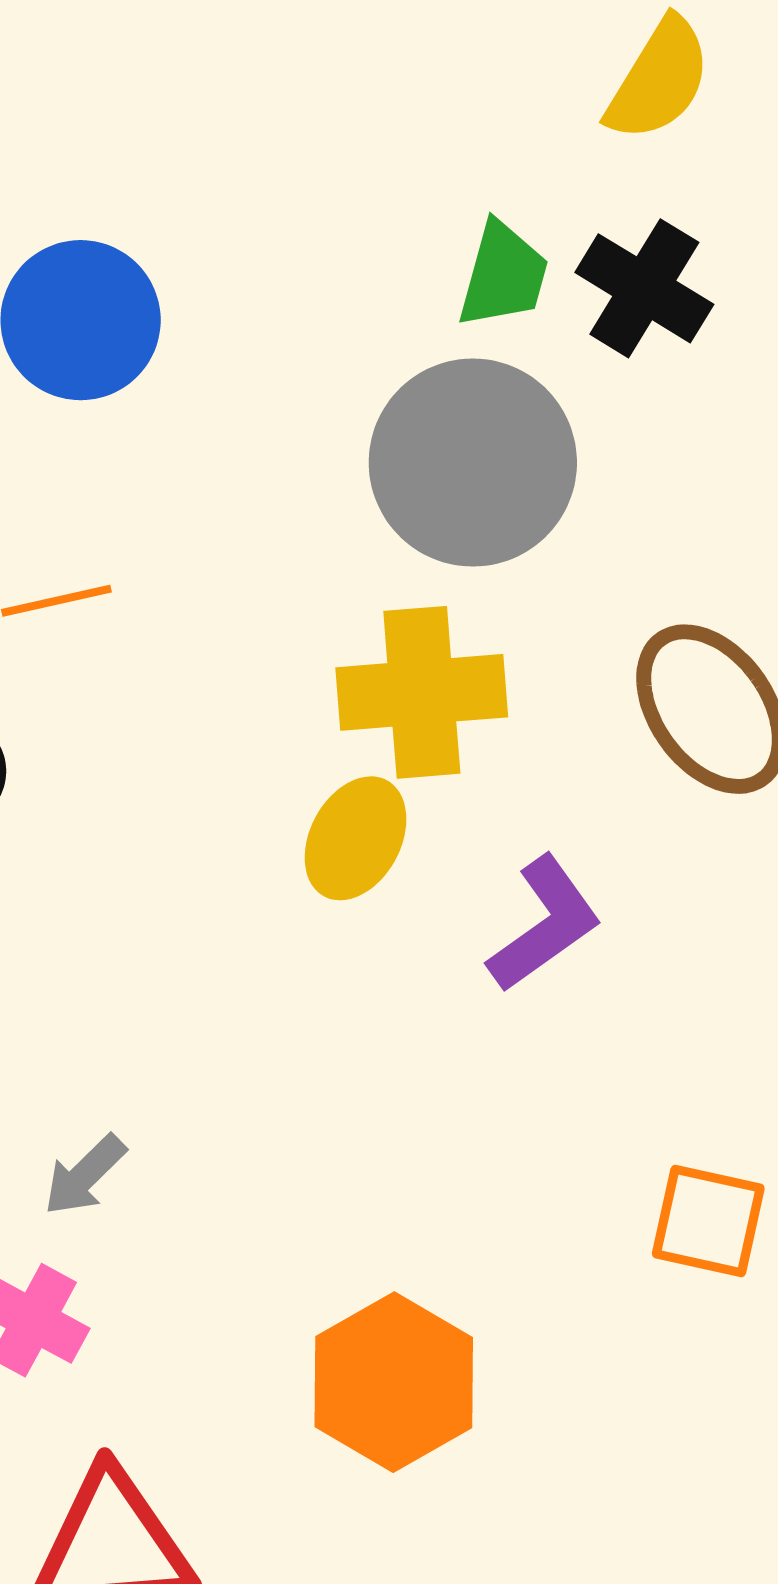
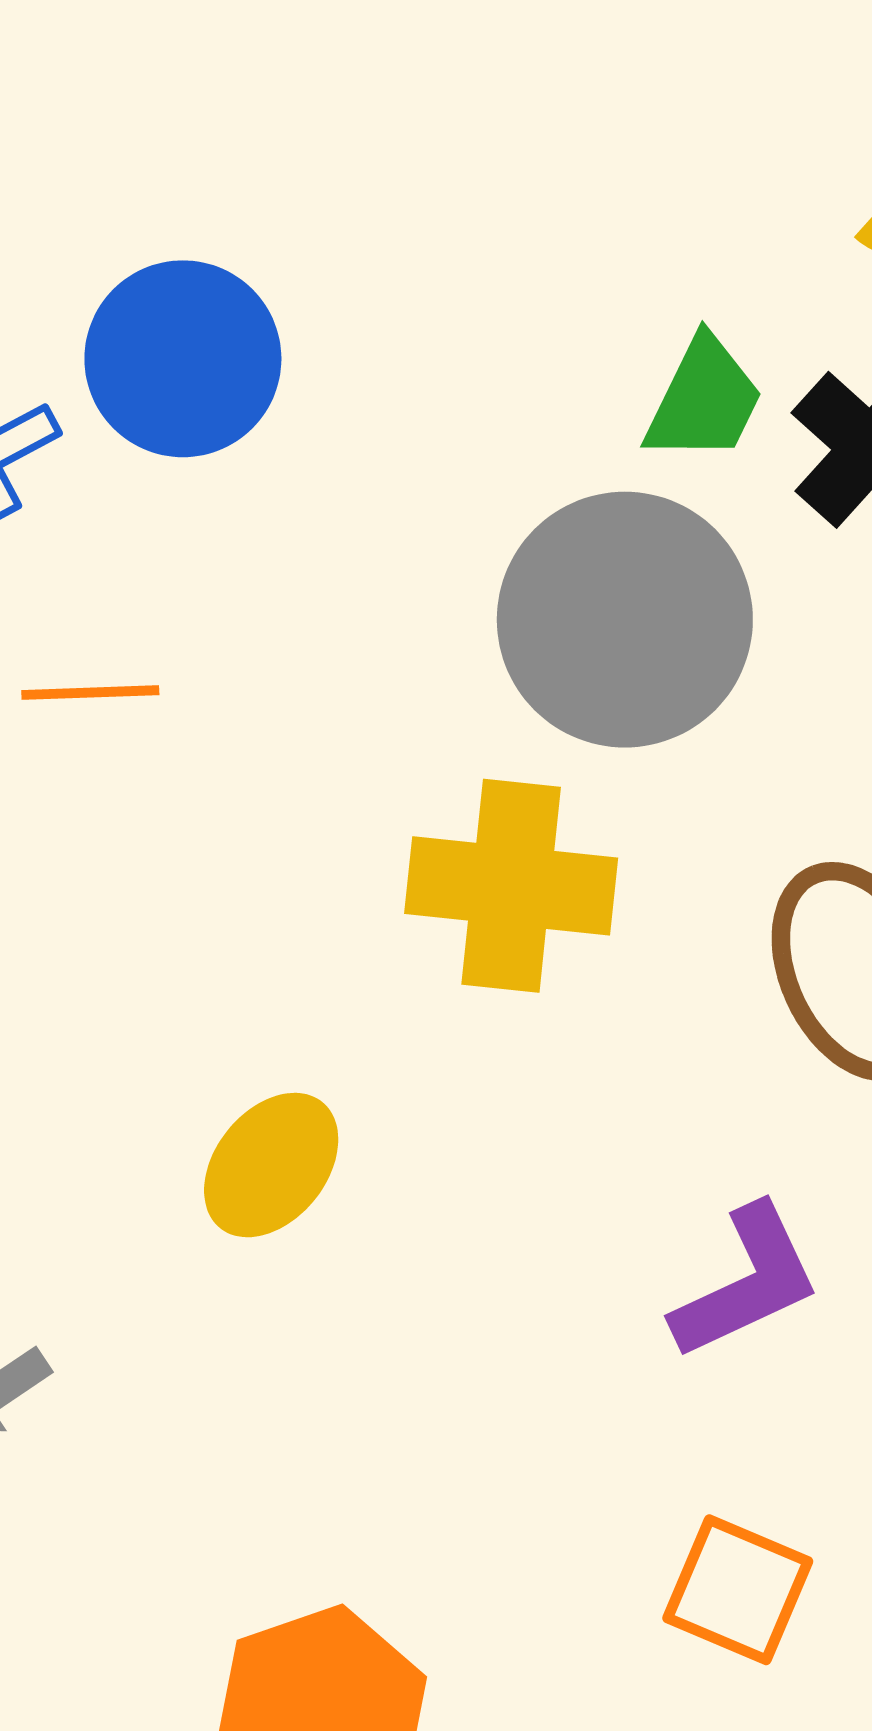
yellow ellipse: (356, 838) -> (271, 1165), moved
purple L-shape: (545, 924) -> (746, 1282), moved

